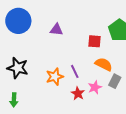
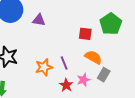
purple triangle: (56, 30) -> (39, 20), moved

